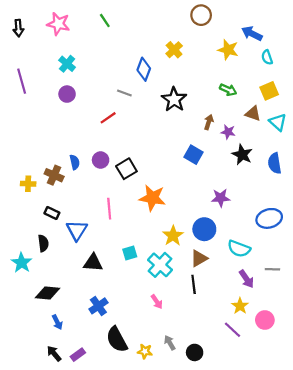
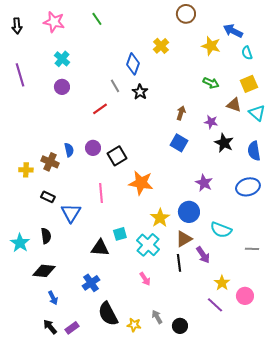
gray line: (124, 93) -> (115, 86), turned 40
black star: (174, 99) -> (140, 92), moved, size x0.7
brown arrow: (209, 122) -> (181, 113), moved
purple star: (221, 198) -> (204, 183), turned 30
blue ellipse: (269, 218) -> (248, 187), moved
black semicircle: (43, 243) -> (46, 236), moved
black triangle: (93, 263) -> (100, 248), moved
purple arrow: (246, 279) -> (203, 255), moved

